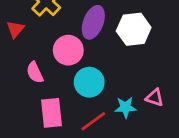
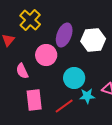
cyan circle: (89, 82) -> (74, 78), moved

